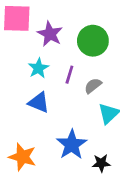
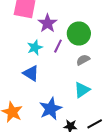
purple line: (69, 75) -> (58, 46), moved
gray semicircle: (93, 86) -> (83, 60), moved

